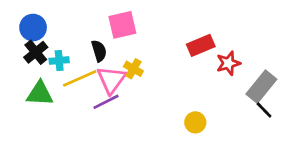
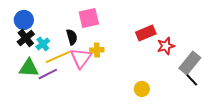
cyan cross: (59, 61) -> (43, 44), turned -32
yellow cross: (133, 69) -> (97, 50), turned -32
purple line: (106, 102) -> (48, 74), moved

